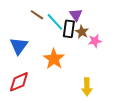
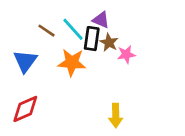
brown line: (37, 15) -> (47, 31), moved
purple triangle: (76, 15) -> (101, 20), turned -32
orange star: (54, 59) -> (72, 62), moved, turned -30

